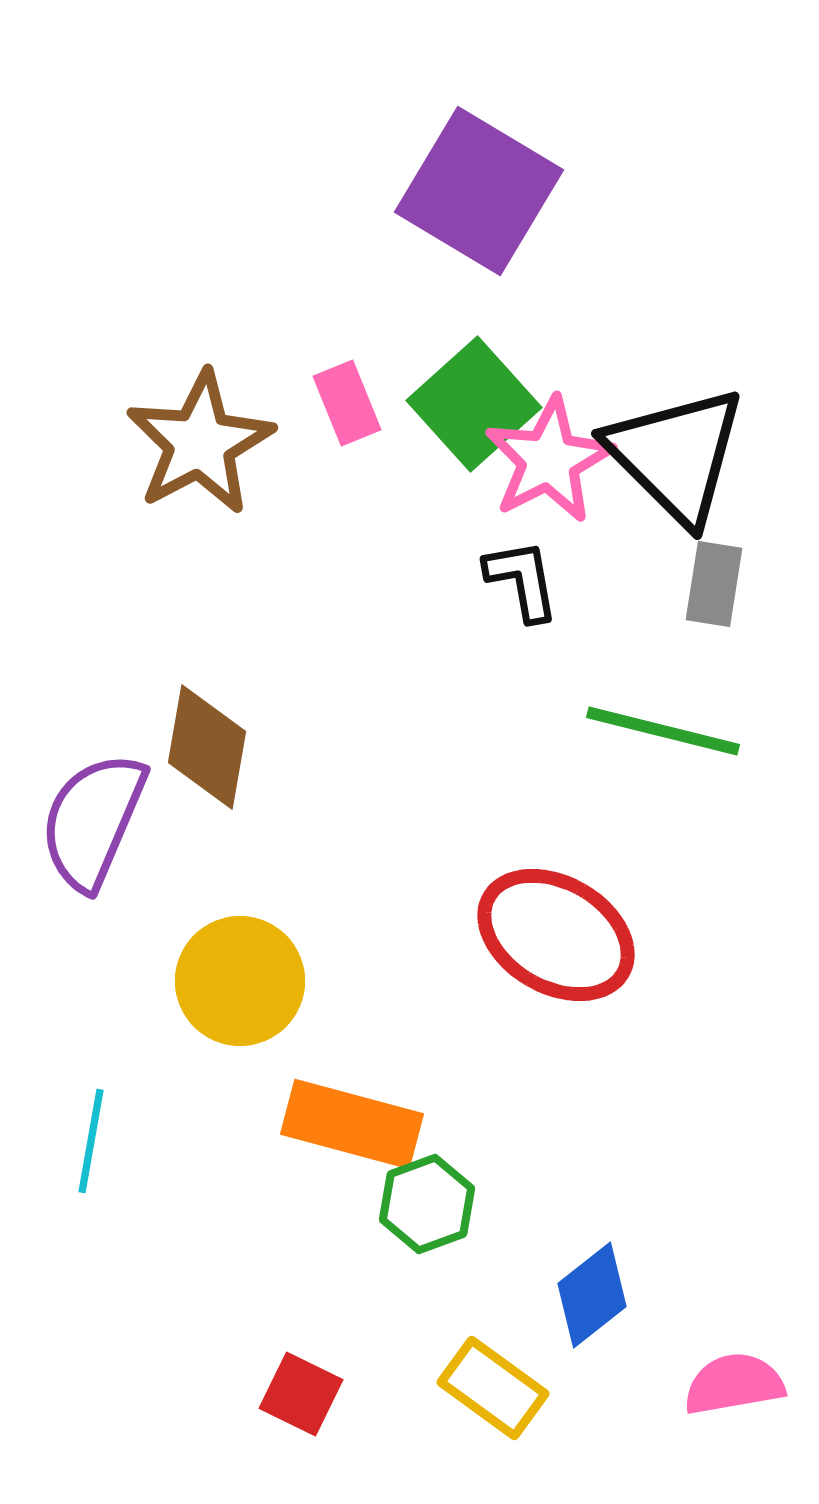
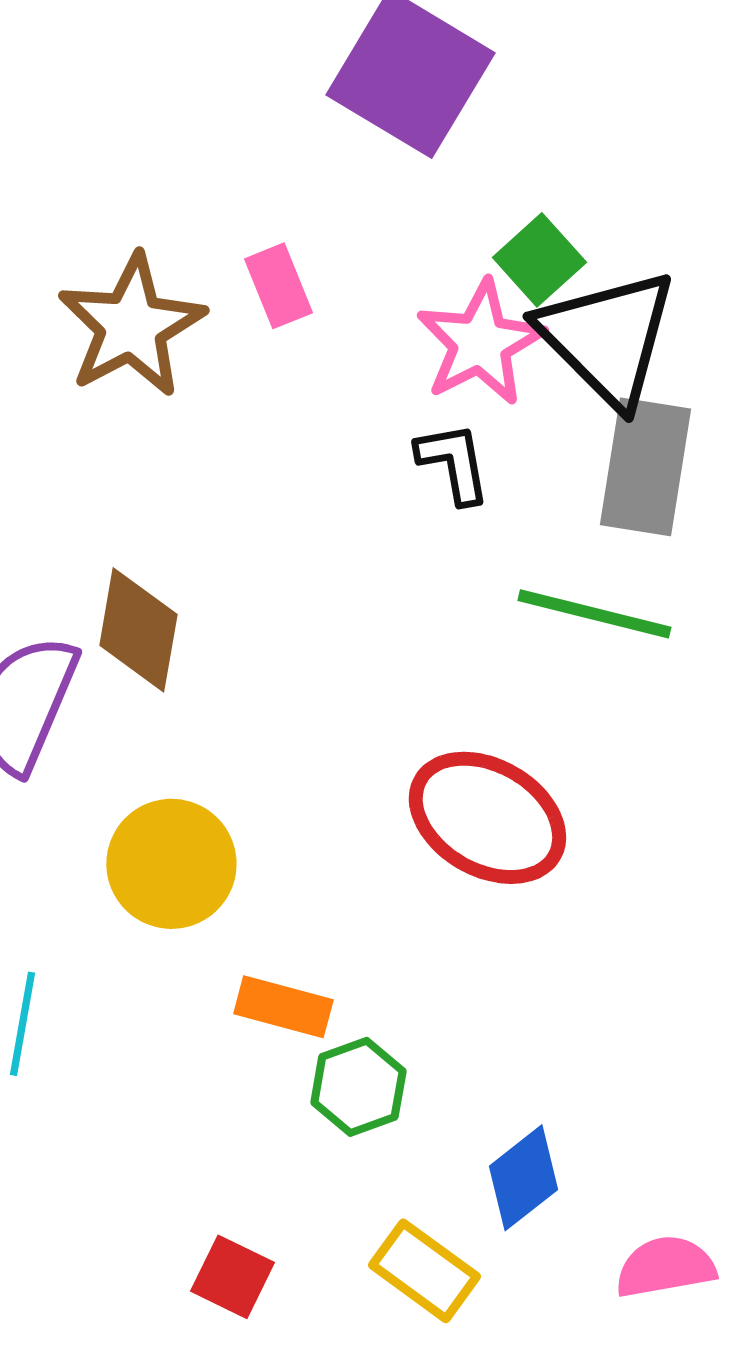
green square: (474, 404) -> (539, 260), moved, size x0.7
gray rectangle: (714, 584) -> (645, 467), size x1.6
orange rectangle: (352, 1124) -> (283, 1007), size x0.7

